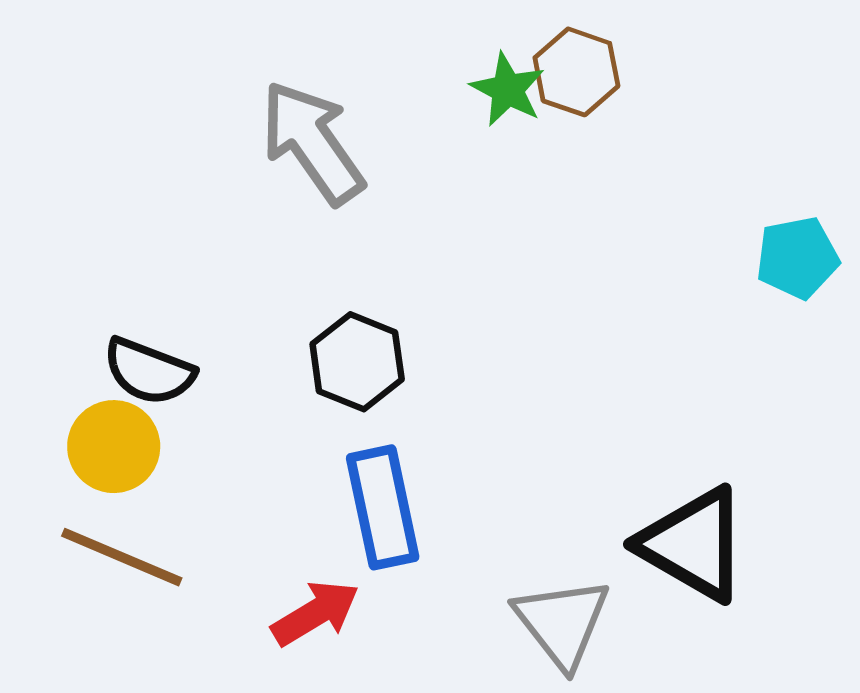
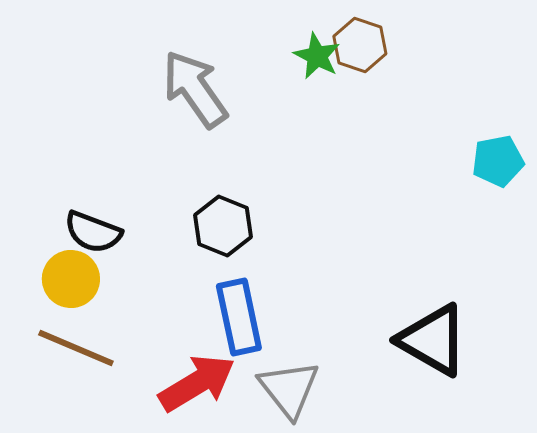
red arrow: (315, 613) -> (197, 383), size x1.4
gray triangle: (562, 623) -> (289, 389), moved

